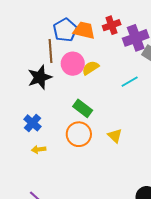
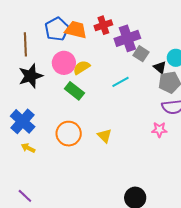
brown line: (51, 51) -> (25, 44), moved
green rectangle: (83, 108) -> (74, 91), moved
blue cross: (32, 123) -> (23, 121), size x1.4
yellow arrow: (39, 149) -> (28, 148), turned 32

